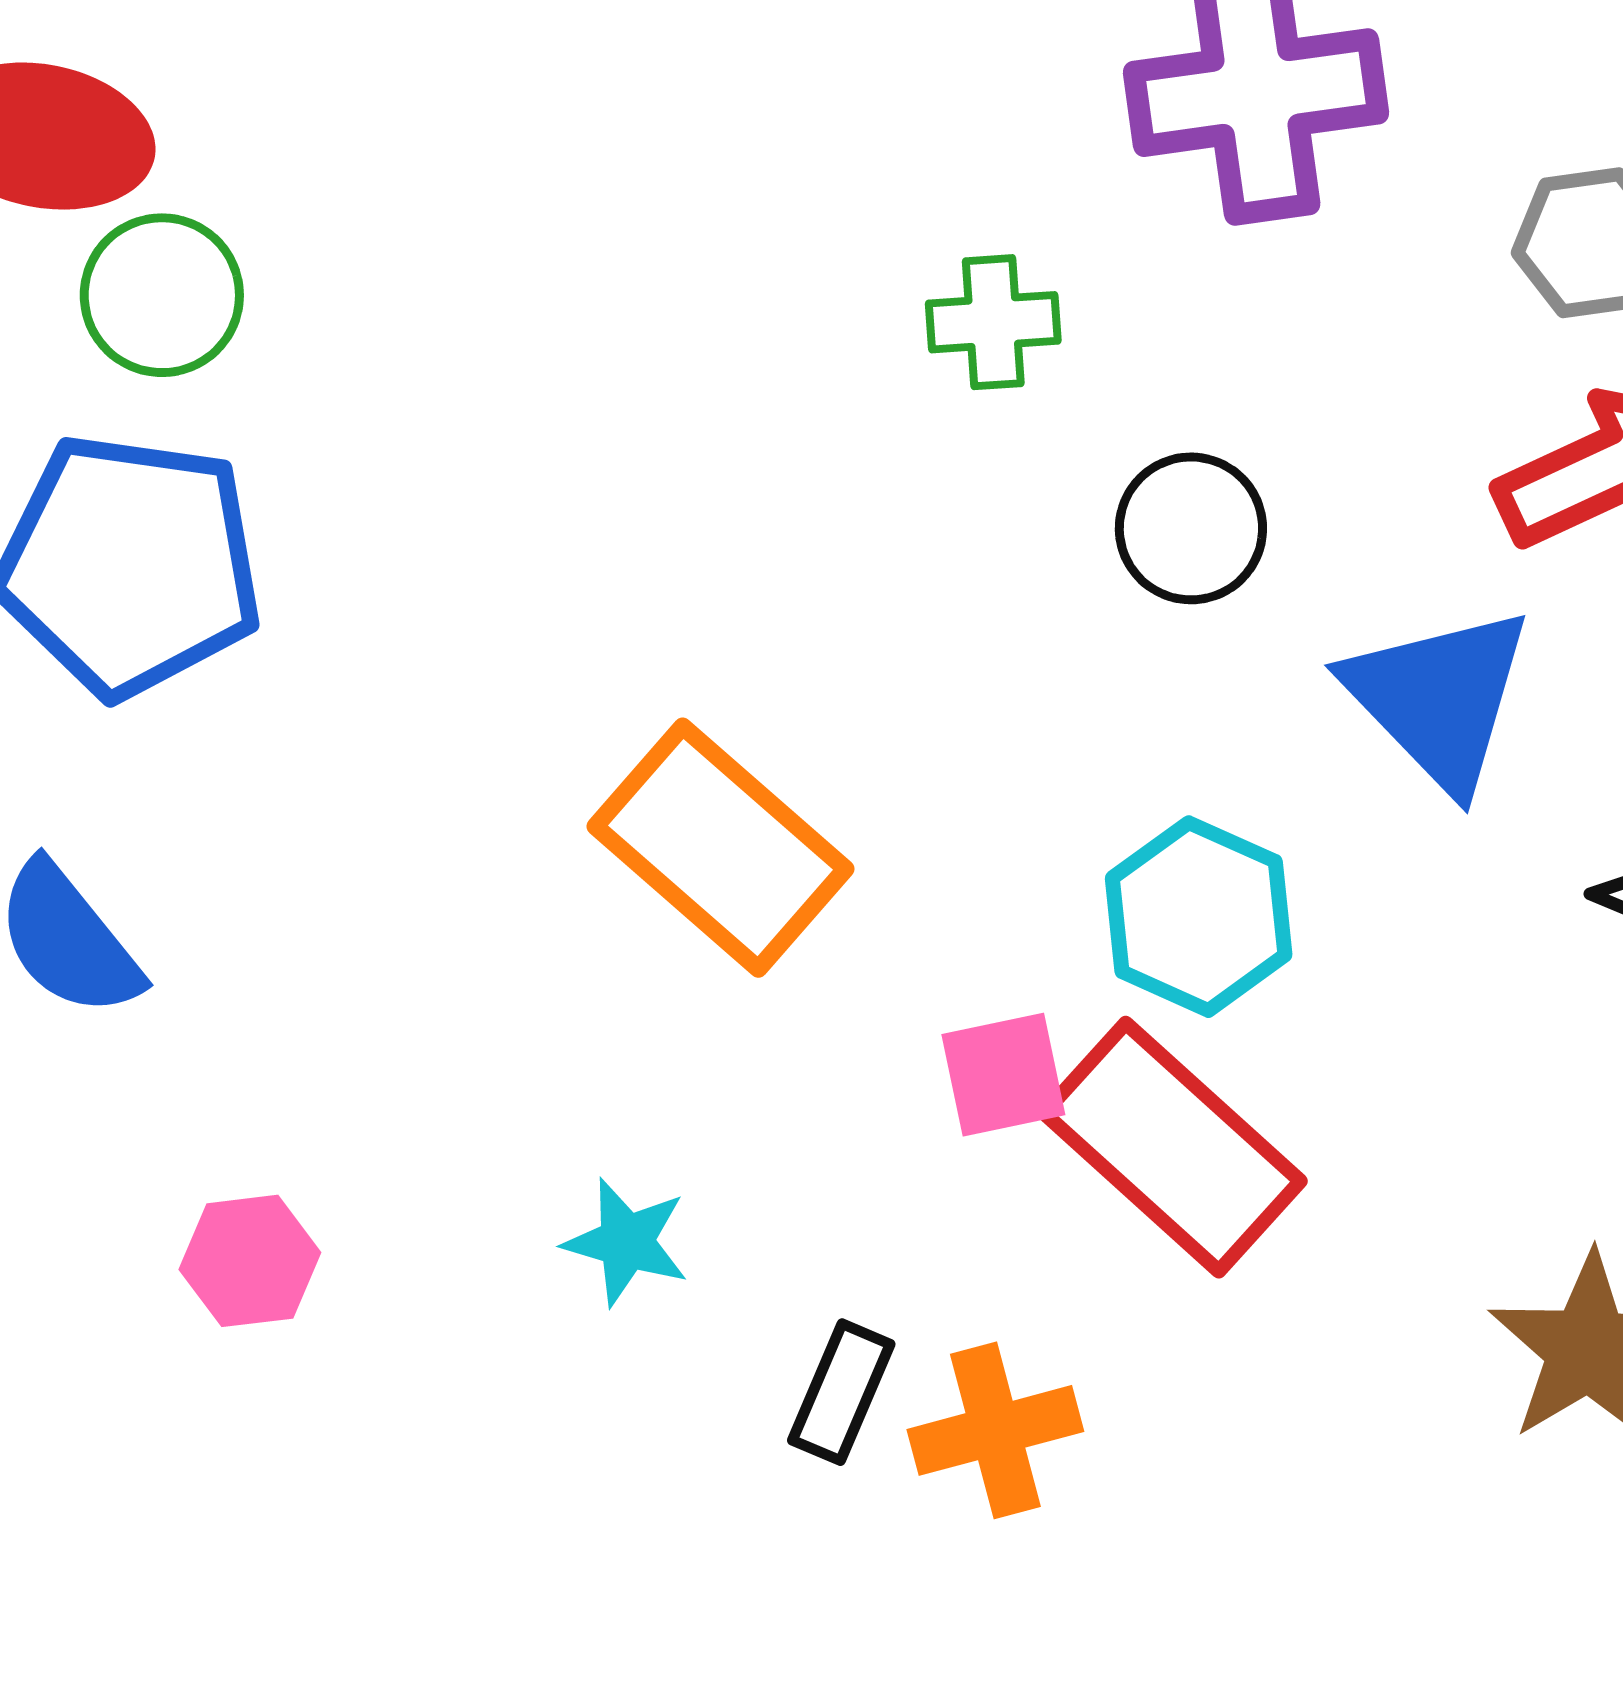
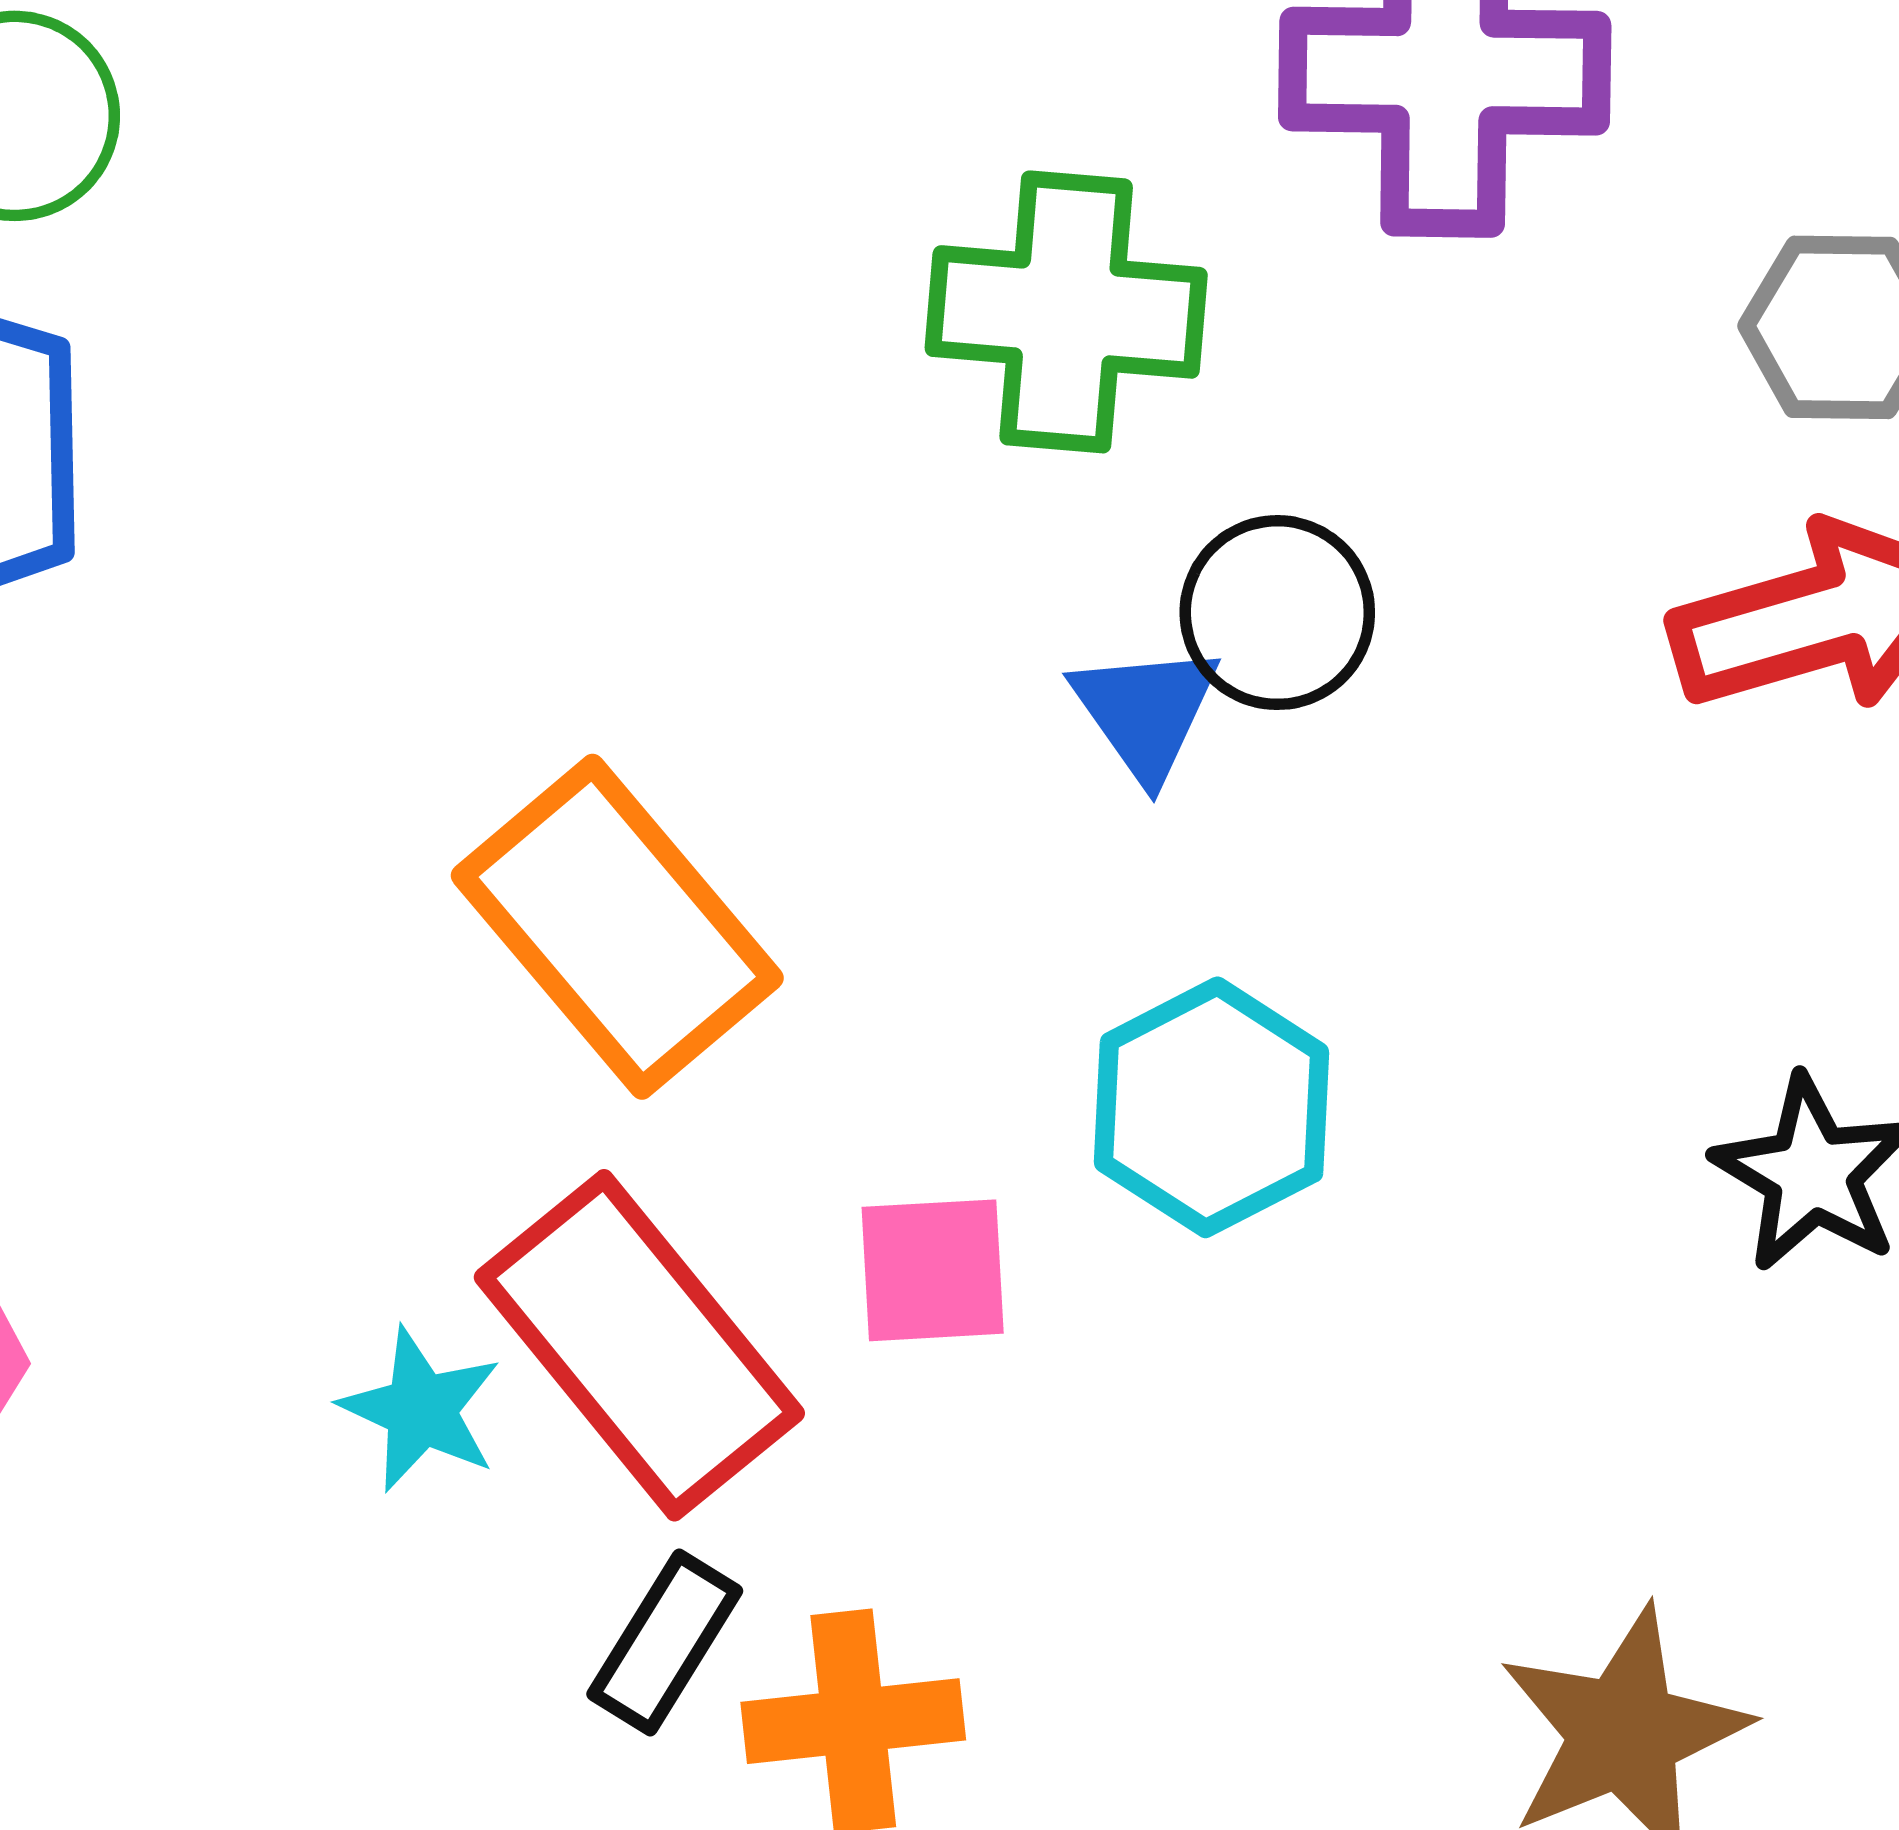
green cross: (993, 322) -> (1066, 312), size x1.6
blue triangle: (1439, 698) -> (1146, 712), moved, size x0.6
red rectangle: (1172, 1147) -> (639, 1345), moved

